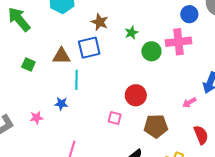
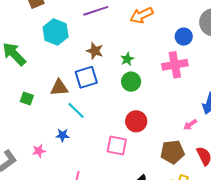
green circle: (151, 51) -> (131, 82), moved
cyan line: (77, 80) -> (76, 110), turned -42
pink square: (115, 118) -> (117, 145), size x1.5
brown pentagon: (156, 126) -> (172, 152), moved

